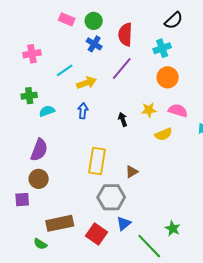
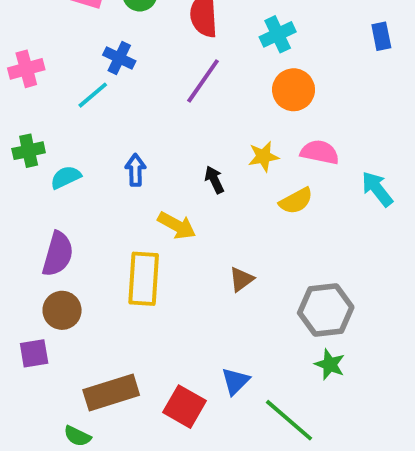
blue cross: (94, 44) -> (119, 58), moved
yellow arrow: (86, 83) -> (177, 226), moved, turned 54
yellow rectangle: (97, 161) -> (144, 279), moved
gray hexagon: (111, 197) -> (326, 310), moved
green star: (173, 228) -> (330, 364), moved

